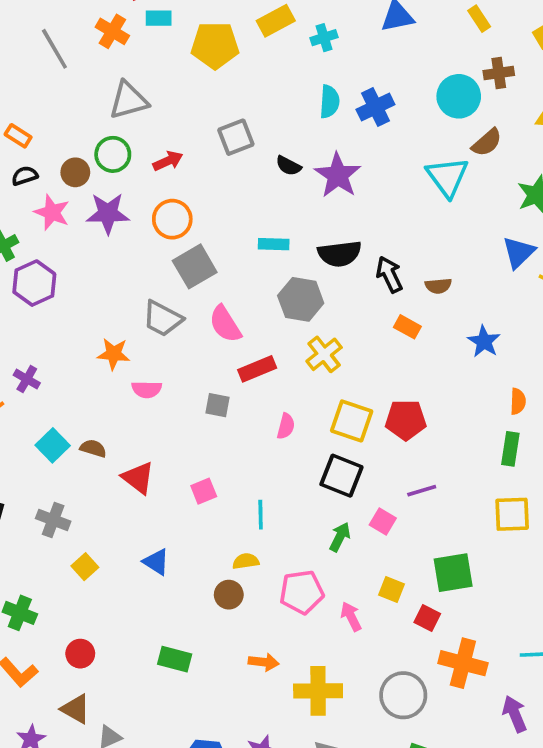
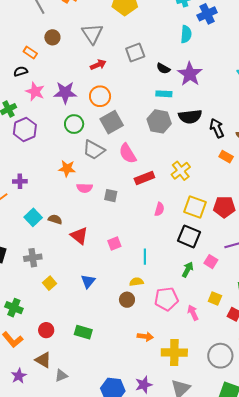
gray triangle: (128, 100) -> (92, 34), moved, turned -50
blue cross: (375, 107) -> (207, 14), moved
orange rectangle: (18, 136) -> (30, 53), moved
green circle: (113, 154) -> (74, 124), moved
brown circle: (75, 172) -> (52, 37), moved
cyan rectangle: (274, 244) -> (164, 94), moved
gray hexagon: (301, 299) -> (159, 121), moved
purple cross: (27, 379) -> (20, 181), turned -32
gray square: (217, 405) -> (111, 196), moved
gray cross: (53, 520) -> (33, 258), turned -30
blue triangle: (156, 562) -> (88, 281), turned 35
green rectangle: (175, 659) -> (83, 332), moved

